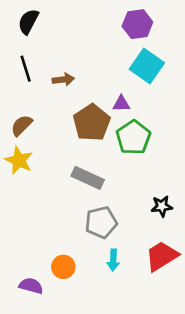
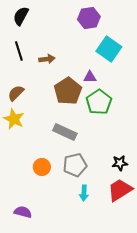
purple hexagon: (137, 24) -> (89, 18), moved
black star: (162, 206) -> (120, 163), moved
orange circle: (63, 267) -> (42, 167), moved

